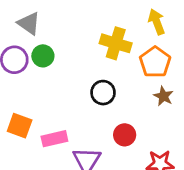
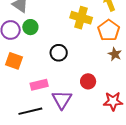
black circle: (103, 93) -> (59, 53), moved
orange square: (20, 126) -> (14, 61), moved

